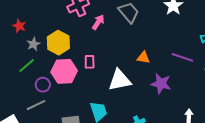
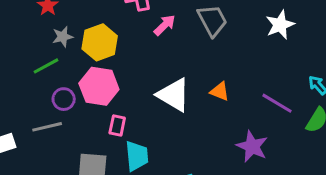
pink rectangle: (90, 62) -> (117, 126), moved
white triangle: (120, 80) -> (174, 95), moved, turned 30
purple star: (161, 84) -> (252, 146), moved

